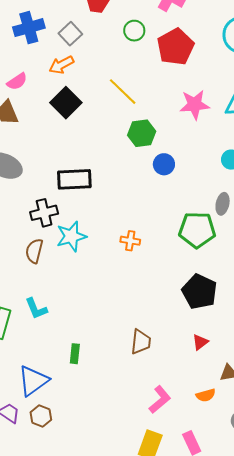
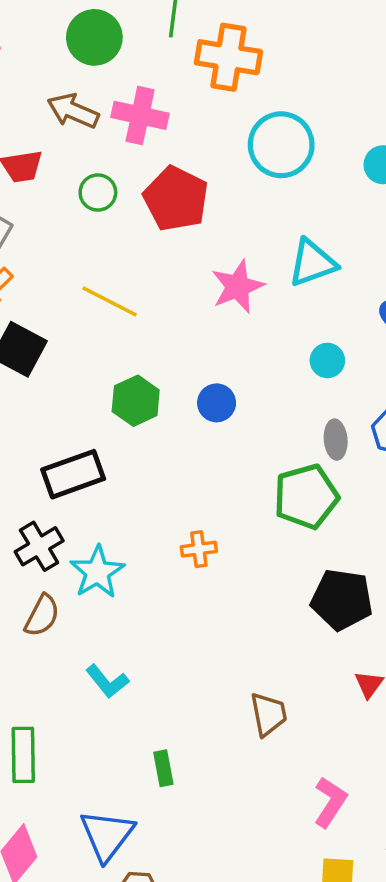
green hexagon: (142, 133) -> (136, 401), moved
brown semicircle: (34, 251) -> (42, 616), turned -150
cyan L-shape: (36, 309) -> (107, 681), moved

